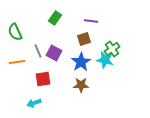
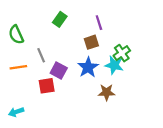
purple line: (91, 21) -> (99, 23), turned 64
purple square: (54, 53) -> (59, 71), moved
brown star: (81, 85) -> (107, 92), moved
cyan arrow: (34, 103) -> (16, 112), moved

